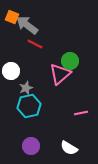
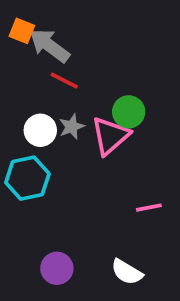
white circle: (11, 71) -> (40, 130), moved
gray star: (26, 88) -> (72, 127), moved
cyan hexagon: (29, 106) -> (27, 178), moved

